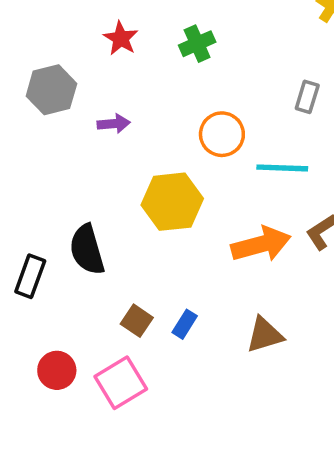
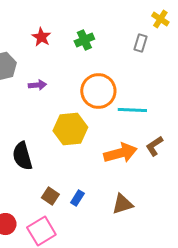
gray rectangle: (307, 97) -> (140, 43), moved
orange circle: (222, 134) -> (98, 91), size x1.4

